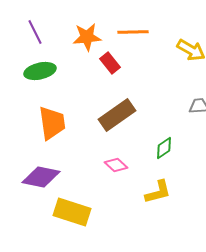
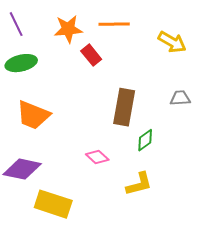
brown rectangle: (117, 115) -> (124, 107), moved, turned -45
orange trapezoid: (52, 123) -> (33, 115), turned 120

